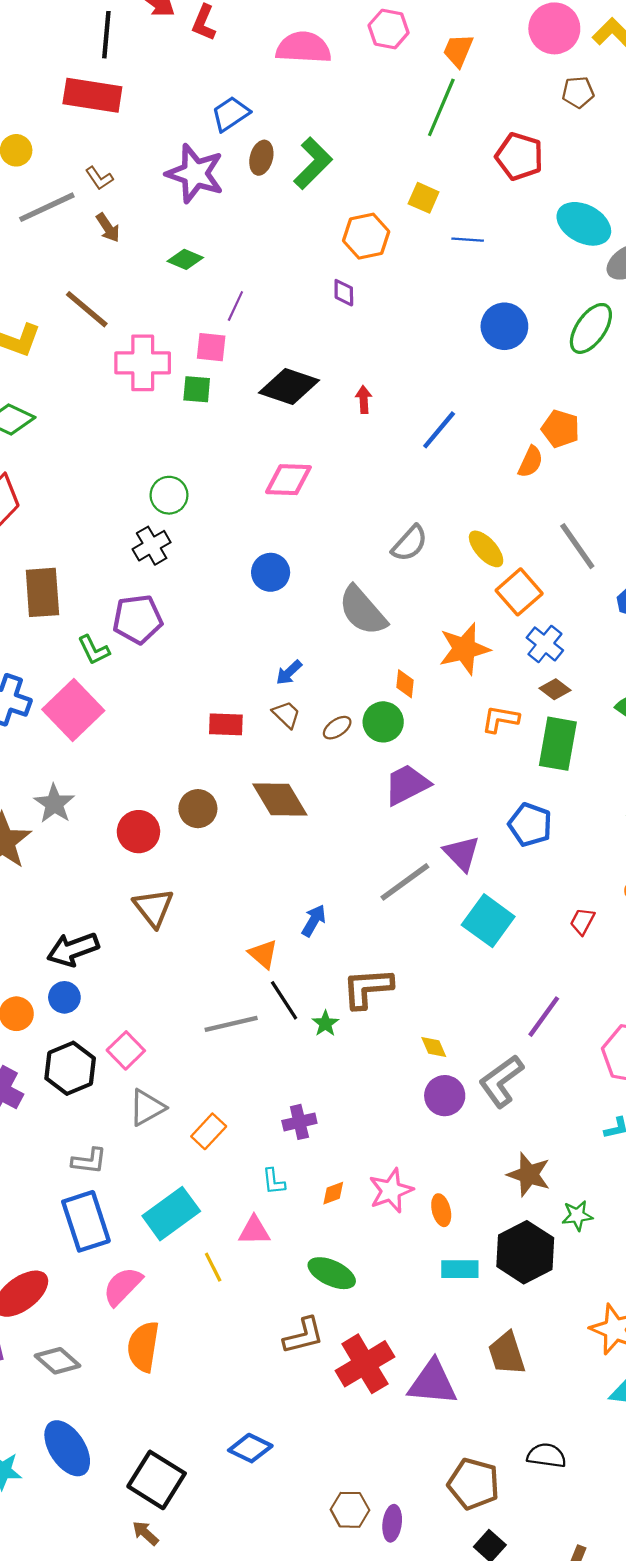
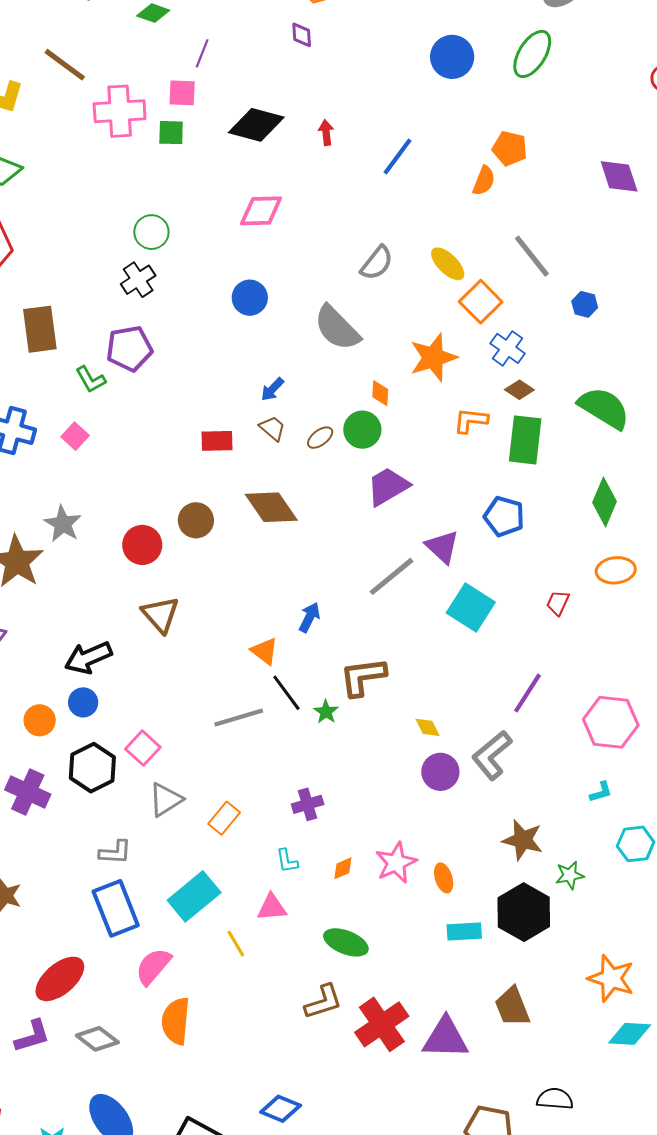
pink square: (73, 710) -> (75, 436), size x0.5

